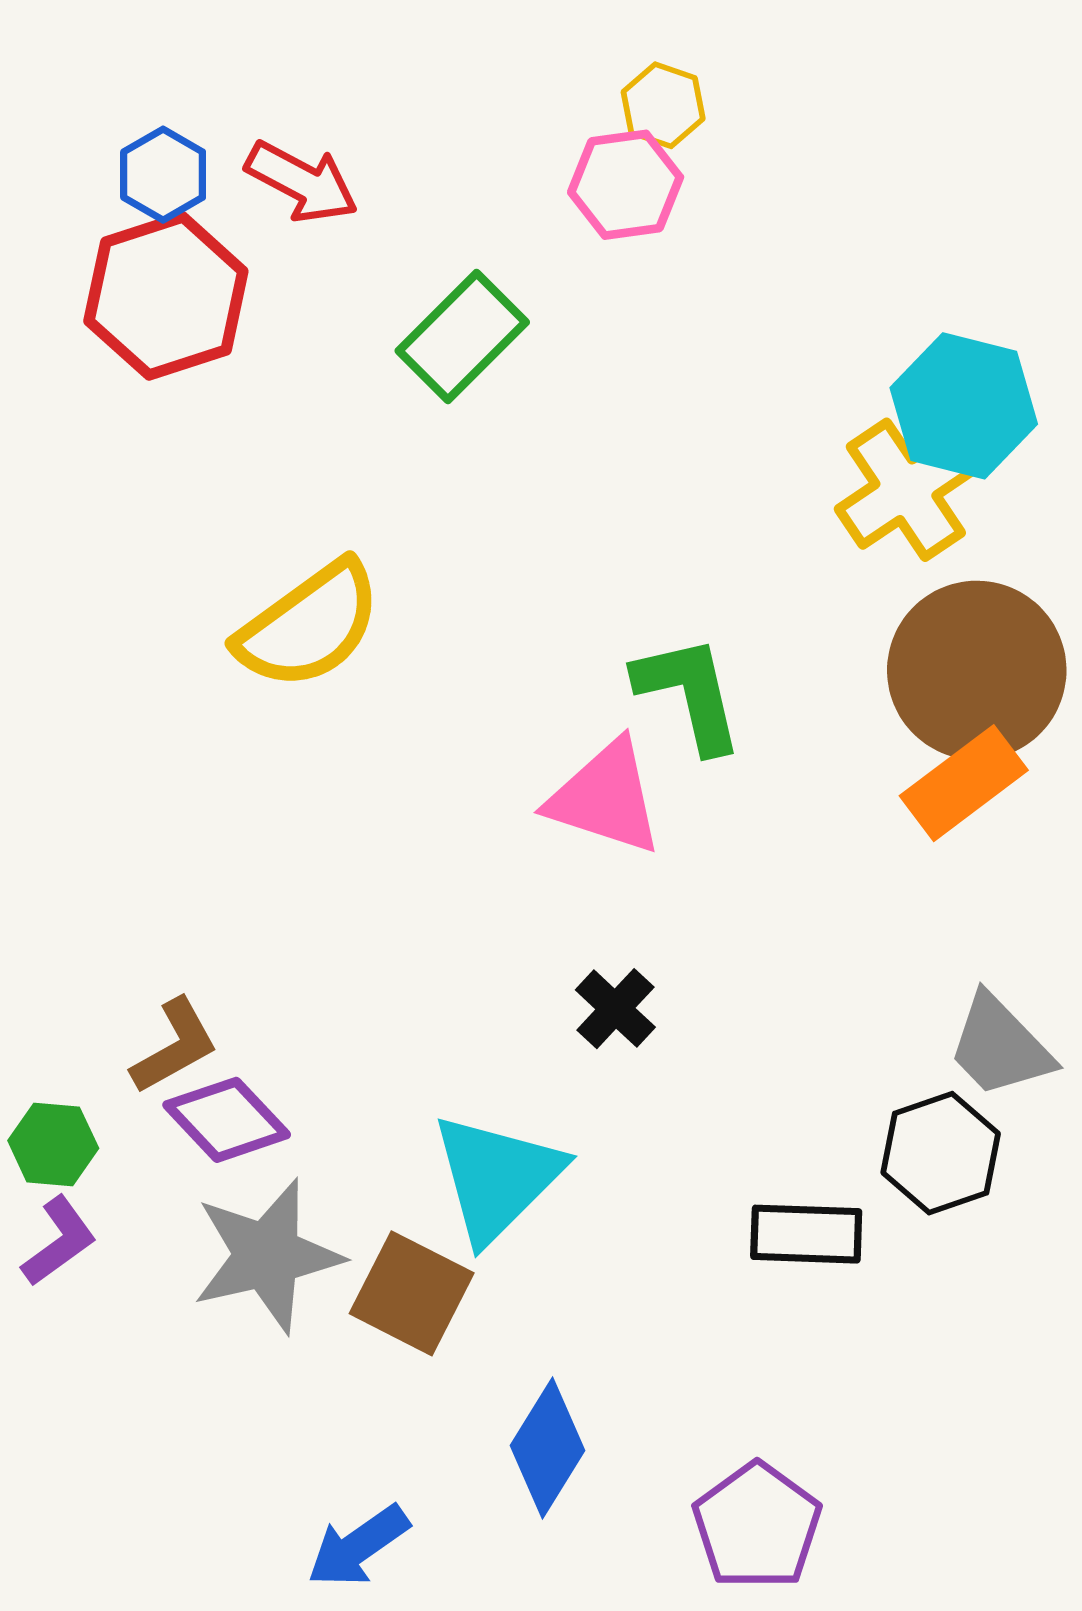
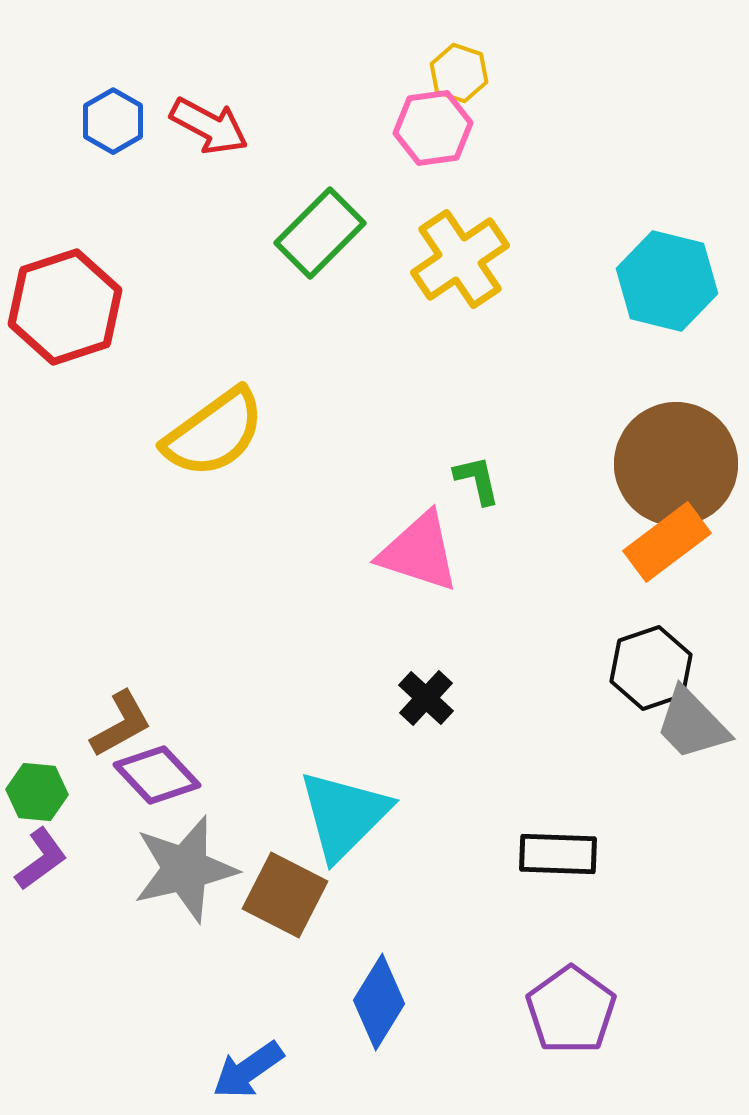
red hexagon: (166, 296) -> (65, 307), moved
yellow cross: (906, 490) -> (460, 259), moved
green L-shape: (689, 693) -> (477, 480), size x0.6
black hexagon: (941, 1153) -> (651, 668), moved
purple pentagon: (757, 1526) -> (571, 1010), moved

